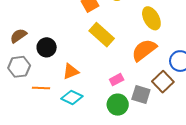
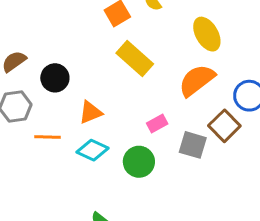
green circle: (118, 105) -> (139, 162), moved

